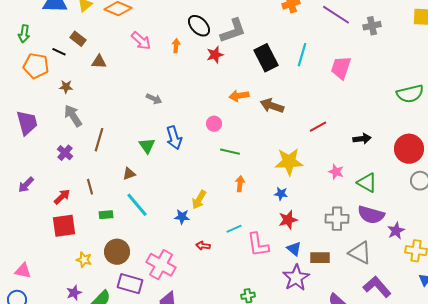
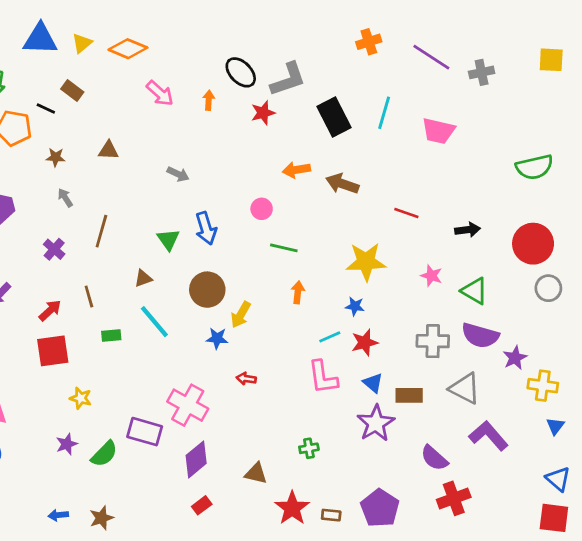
brown triangle: (99, 62) -> (108, 150), moved
pink trapezoid: (341, 68) -> (438, 131), turned -95
gray arrow: (73, 116) -> (65, 198), size x0.6
red line: (318, 127) -> (406, 213), turned 48
cyan line: (234, 229) -> (330, 337), moved
brown circle: (117, 252) -> (207, 290), moved

